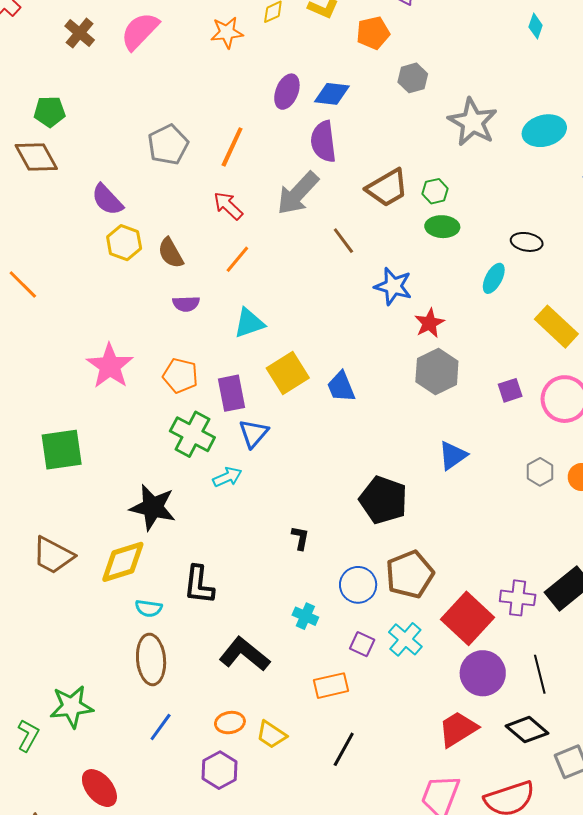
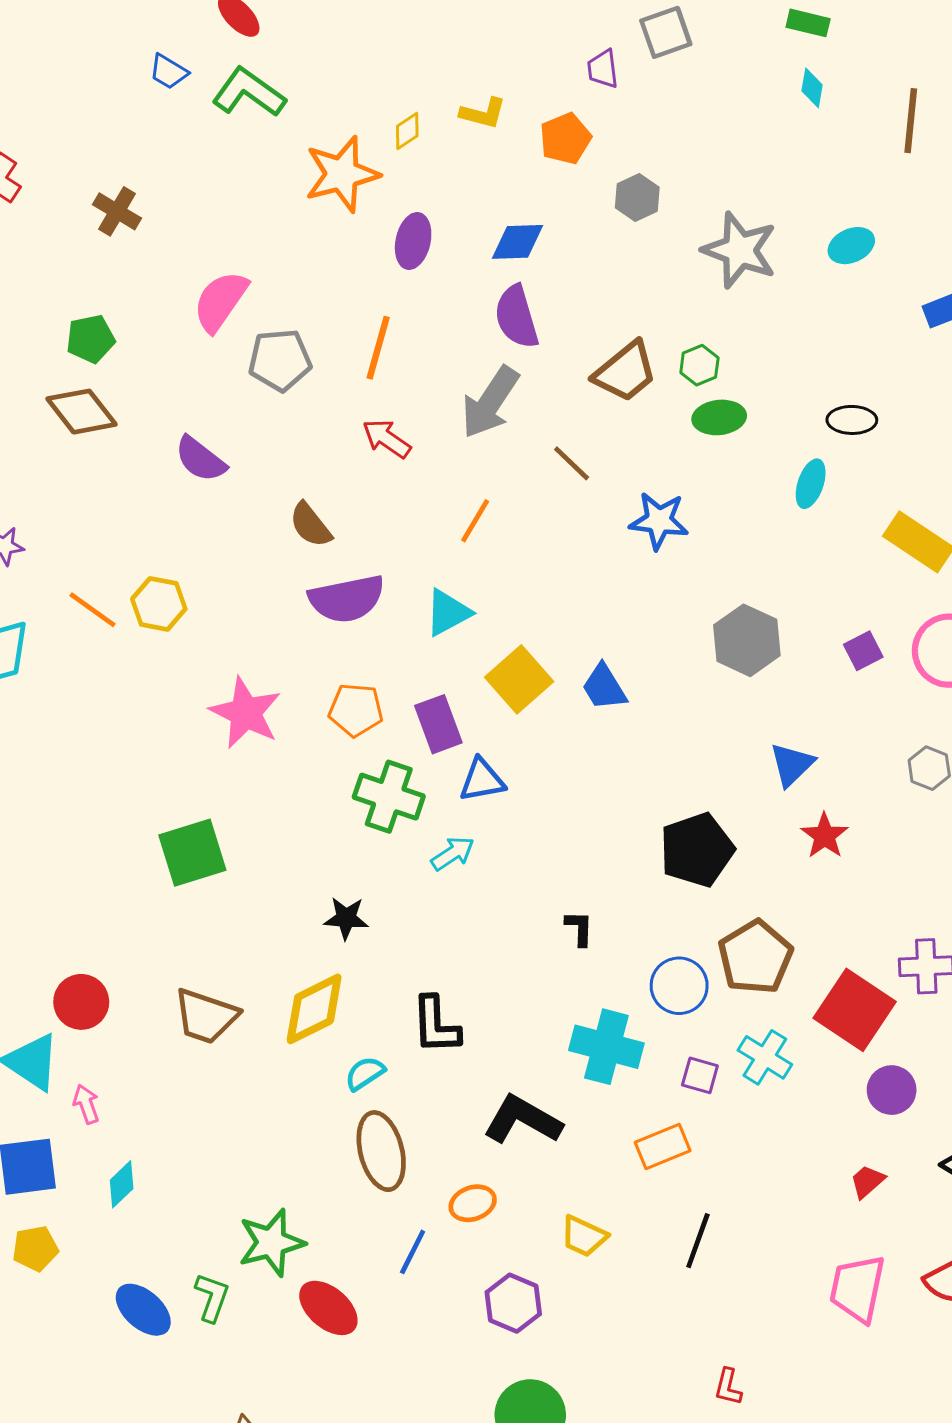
pink semicircle: (140, 31) -> (220, 301), moved
orange star: (227, 32) -> (342, 174), size x1.5
purple ellipse: (287, 92) -> (413, 241), moved
cyan ellipse: (544, 131) -> (851, 246), size x0.7
gray pentagon: (168, 145) -> (280, 360), turned 30
yellow hexagon: (124, 243) -> (159, 604), moved
orange line: (237, 259) -> (475, 521), moved
purple semicircle: (186, 304) -> (347, 599), size x1.8
red star: (429, 323) -> (825, 836), moved
blue triangle: (254, 433) -> (482, 780), turned 48
black pentagon: (383, 500) -> (697, 850), turned -30
black star: (153, 507) -> (346, 918), size x0.6
cyan semicircle: (149, 608) -> (365, 1073), turned 148
cyan cross: (305, 616) -> (606, 1047), size x1.8
purple circle: (483, 673) -> (892, 1090), size x0.7
orange ellipse: (230, 723) -> (473, 1203), moved
red trapezoid: (458, 729) -> (867, 1181), size x0.6
red ellipse: (99, 788) -> (328, 1308), moved

